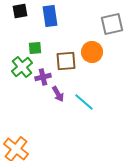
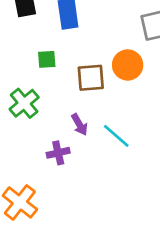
green cross: (22, 67) -> (24, 103), moved
purple cross: (43, 77) -> (58, 153), moved

